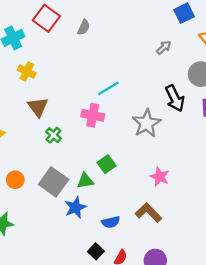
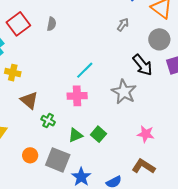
red square: (46, 18) -> (18, 24), turned 30
orange circle: (15, 180) -> (30, 155), moved
green triangle: (85, 181) -> (76, 135), moved

